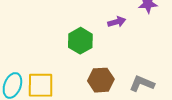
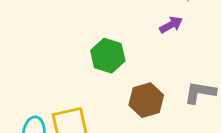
purple arrow: (117, 22) -> (171, 25), moved

